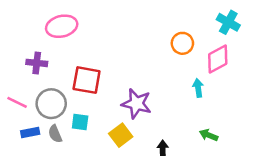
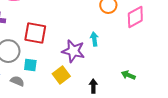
cyan arrow: (198, 88) -> (94, 39), moved
gray semicircle: (55, 134) -> (17, 81), moved, turned 136

